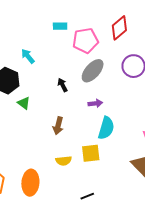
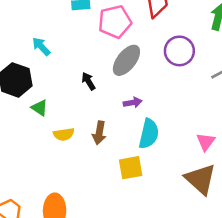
brown arrow: (58, 126) -> (99, 133), moved
yellow semicircle: (64, 161) -> (64, 134), moved

